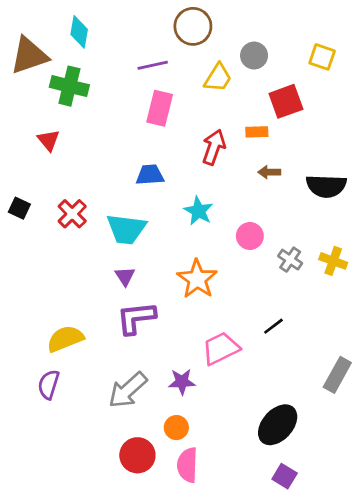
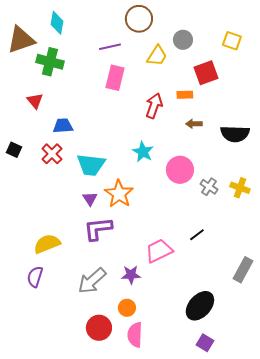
blue trapezoid: (150, 175) -> (63, 126), moved
pink circle: (250, 236) -> (180, 170), size x1.4
orange star: (197, 279) -> (119, 194), moved

